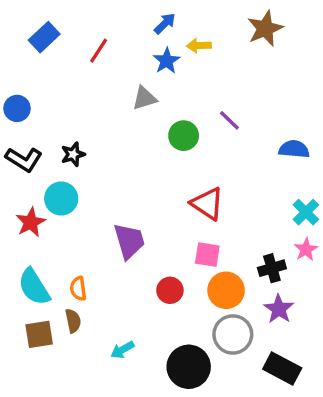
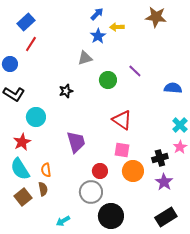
brown star: (265, 29) -> (156, 17), turned 30
red line: (99, 51) -> (31, 44), moved
black star: (73, 154) -> (66, 91), moved
red star: (31, 222) -> (22, 142), moved
brown square: (39, 334) -> (23, 197), turned -30
gray circle: (233, 334) -> (91, 192), moved
cyan arrow: (122, 350) -> (63, 221), moved
black rectangle: (282, 368) -> (166, 217), turned -60

